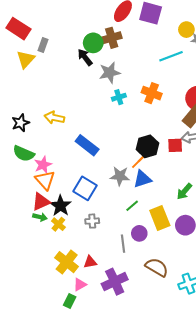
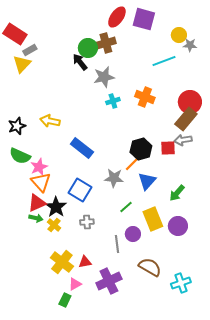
gray rectangle: (43, 45) -> (30, 50), moved, turned 40
blue triangle: (142, 179) -> (147, 181), moved, turned -30

